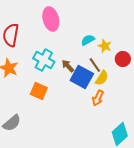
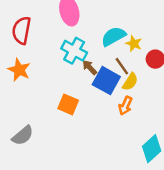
cyan semicircle: (88, 40) -> (113, 36), size x1.5
cyan cross: (44, 60) -> (74, 51), moved
orange square: (39, 91) -> (68, 104), moved

